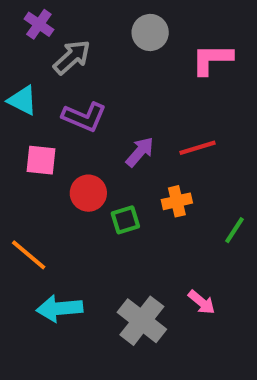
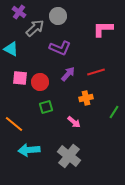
gray circle: (150, 32) -> (58, 16), moved
purple L-shape: (84, 117) -> (60, 48), moved
red circle: (88, 193) -> (40, 82), moved
green square: (125, 220) -> (46, 107), moved
pink arrow: (202, 302) -> (74, 122), moved

